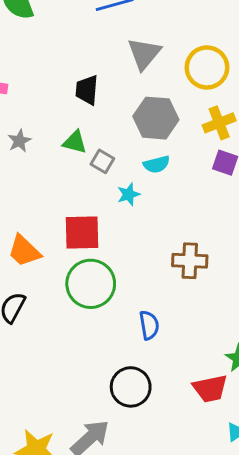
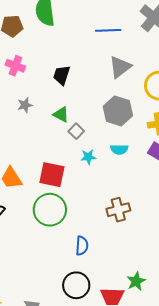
black trapezoid: (87, 90) -> (62, 75), moved
cyan semicircle: (157, 164) -> (119, 149), moved
brown cross: (190, 261) -> (118, 210), turned -30
black circle: (131, 387) -> (76, 285), moved

